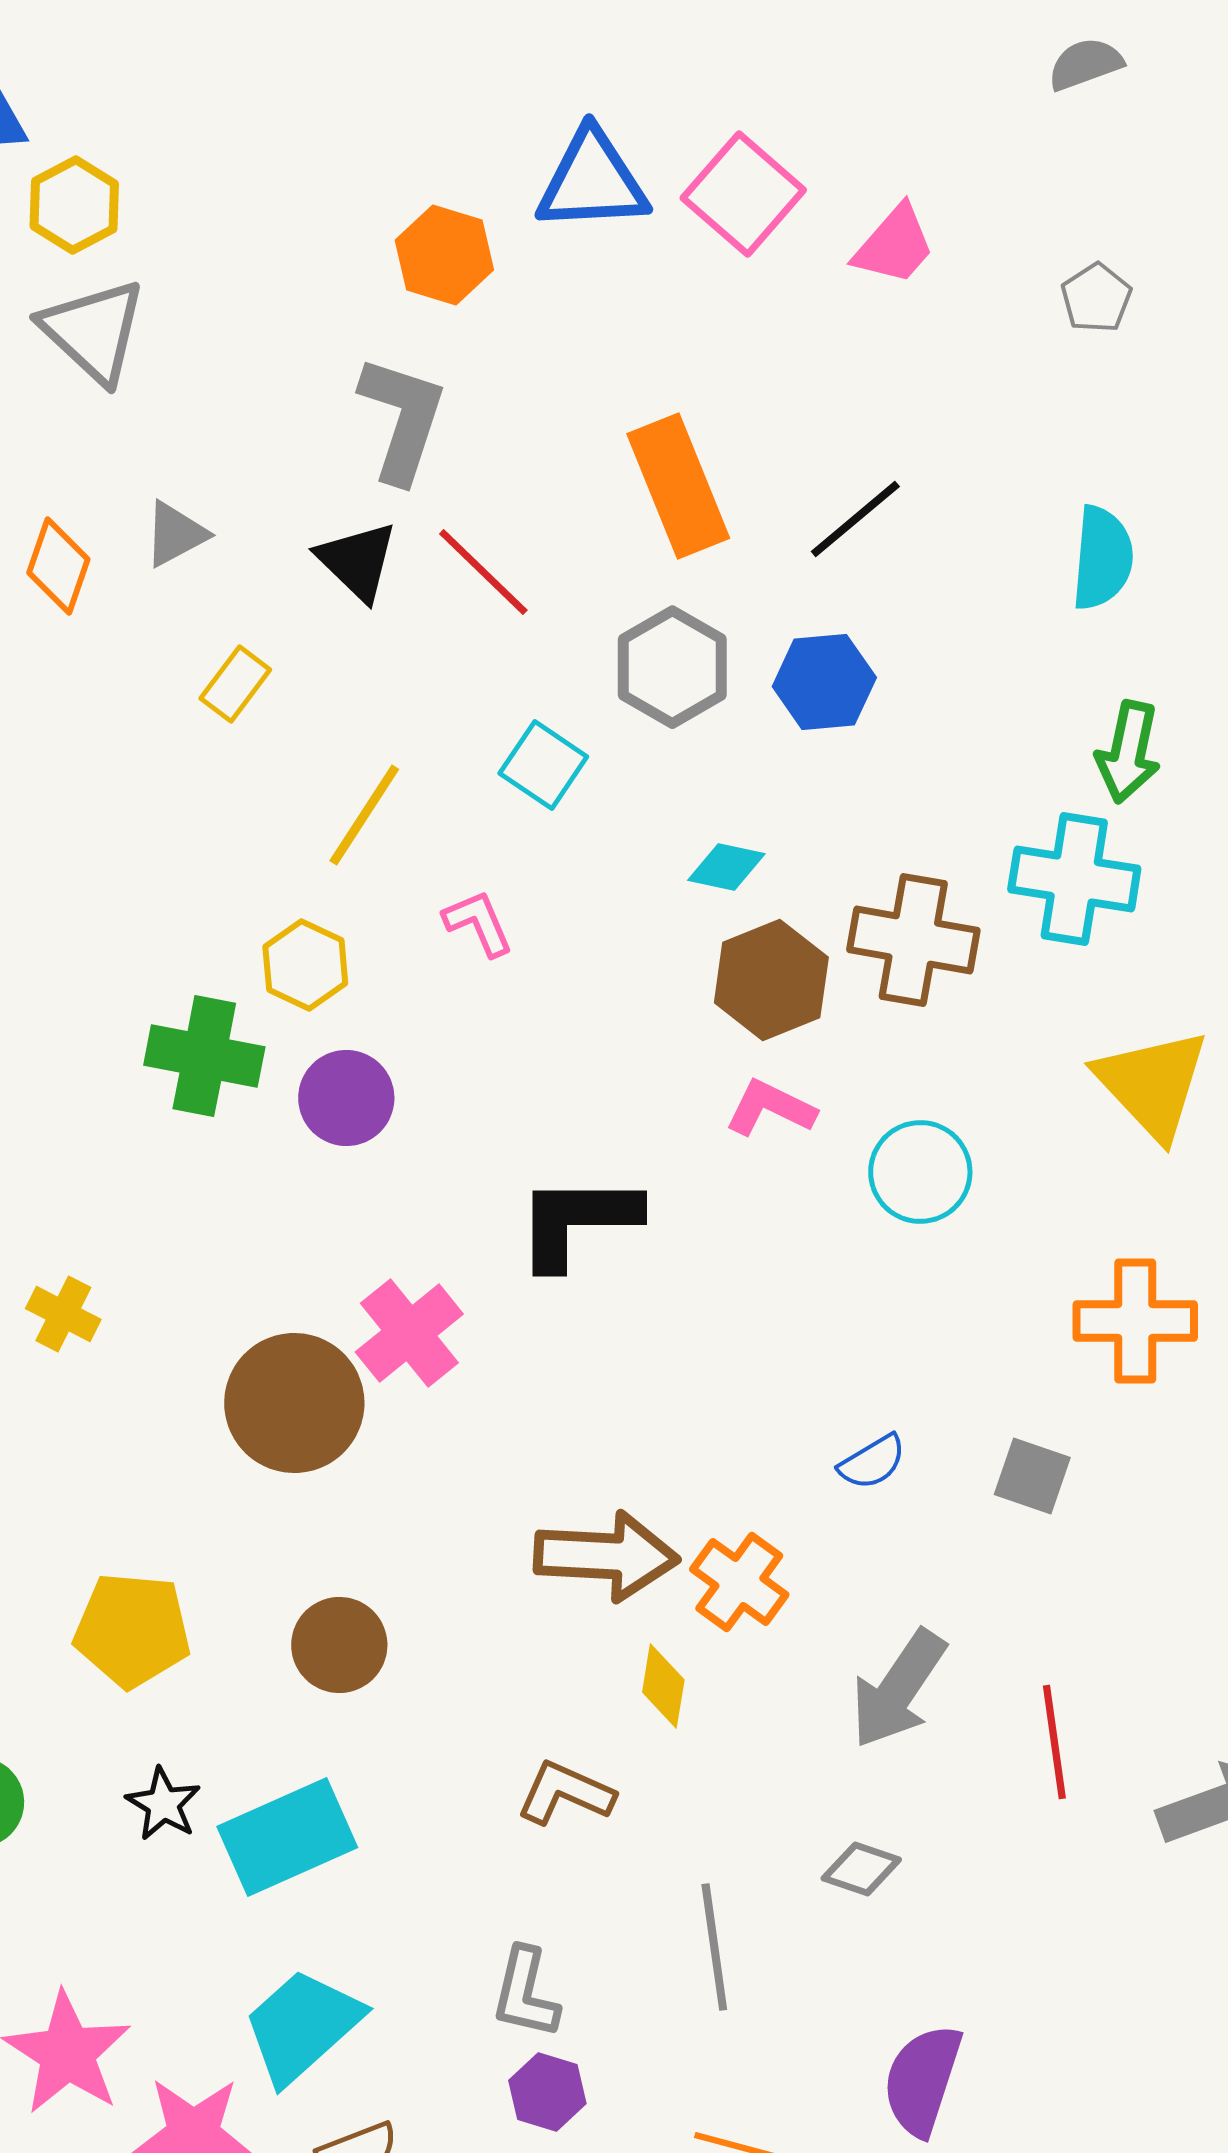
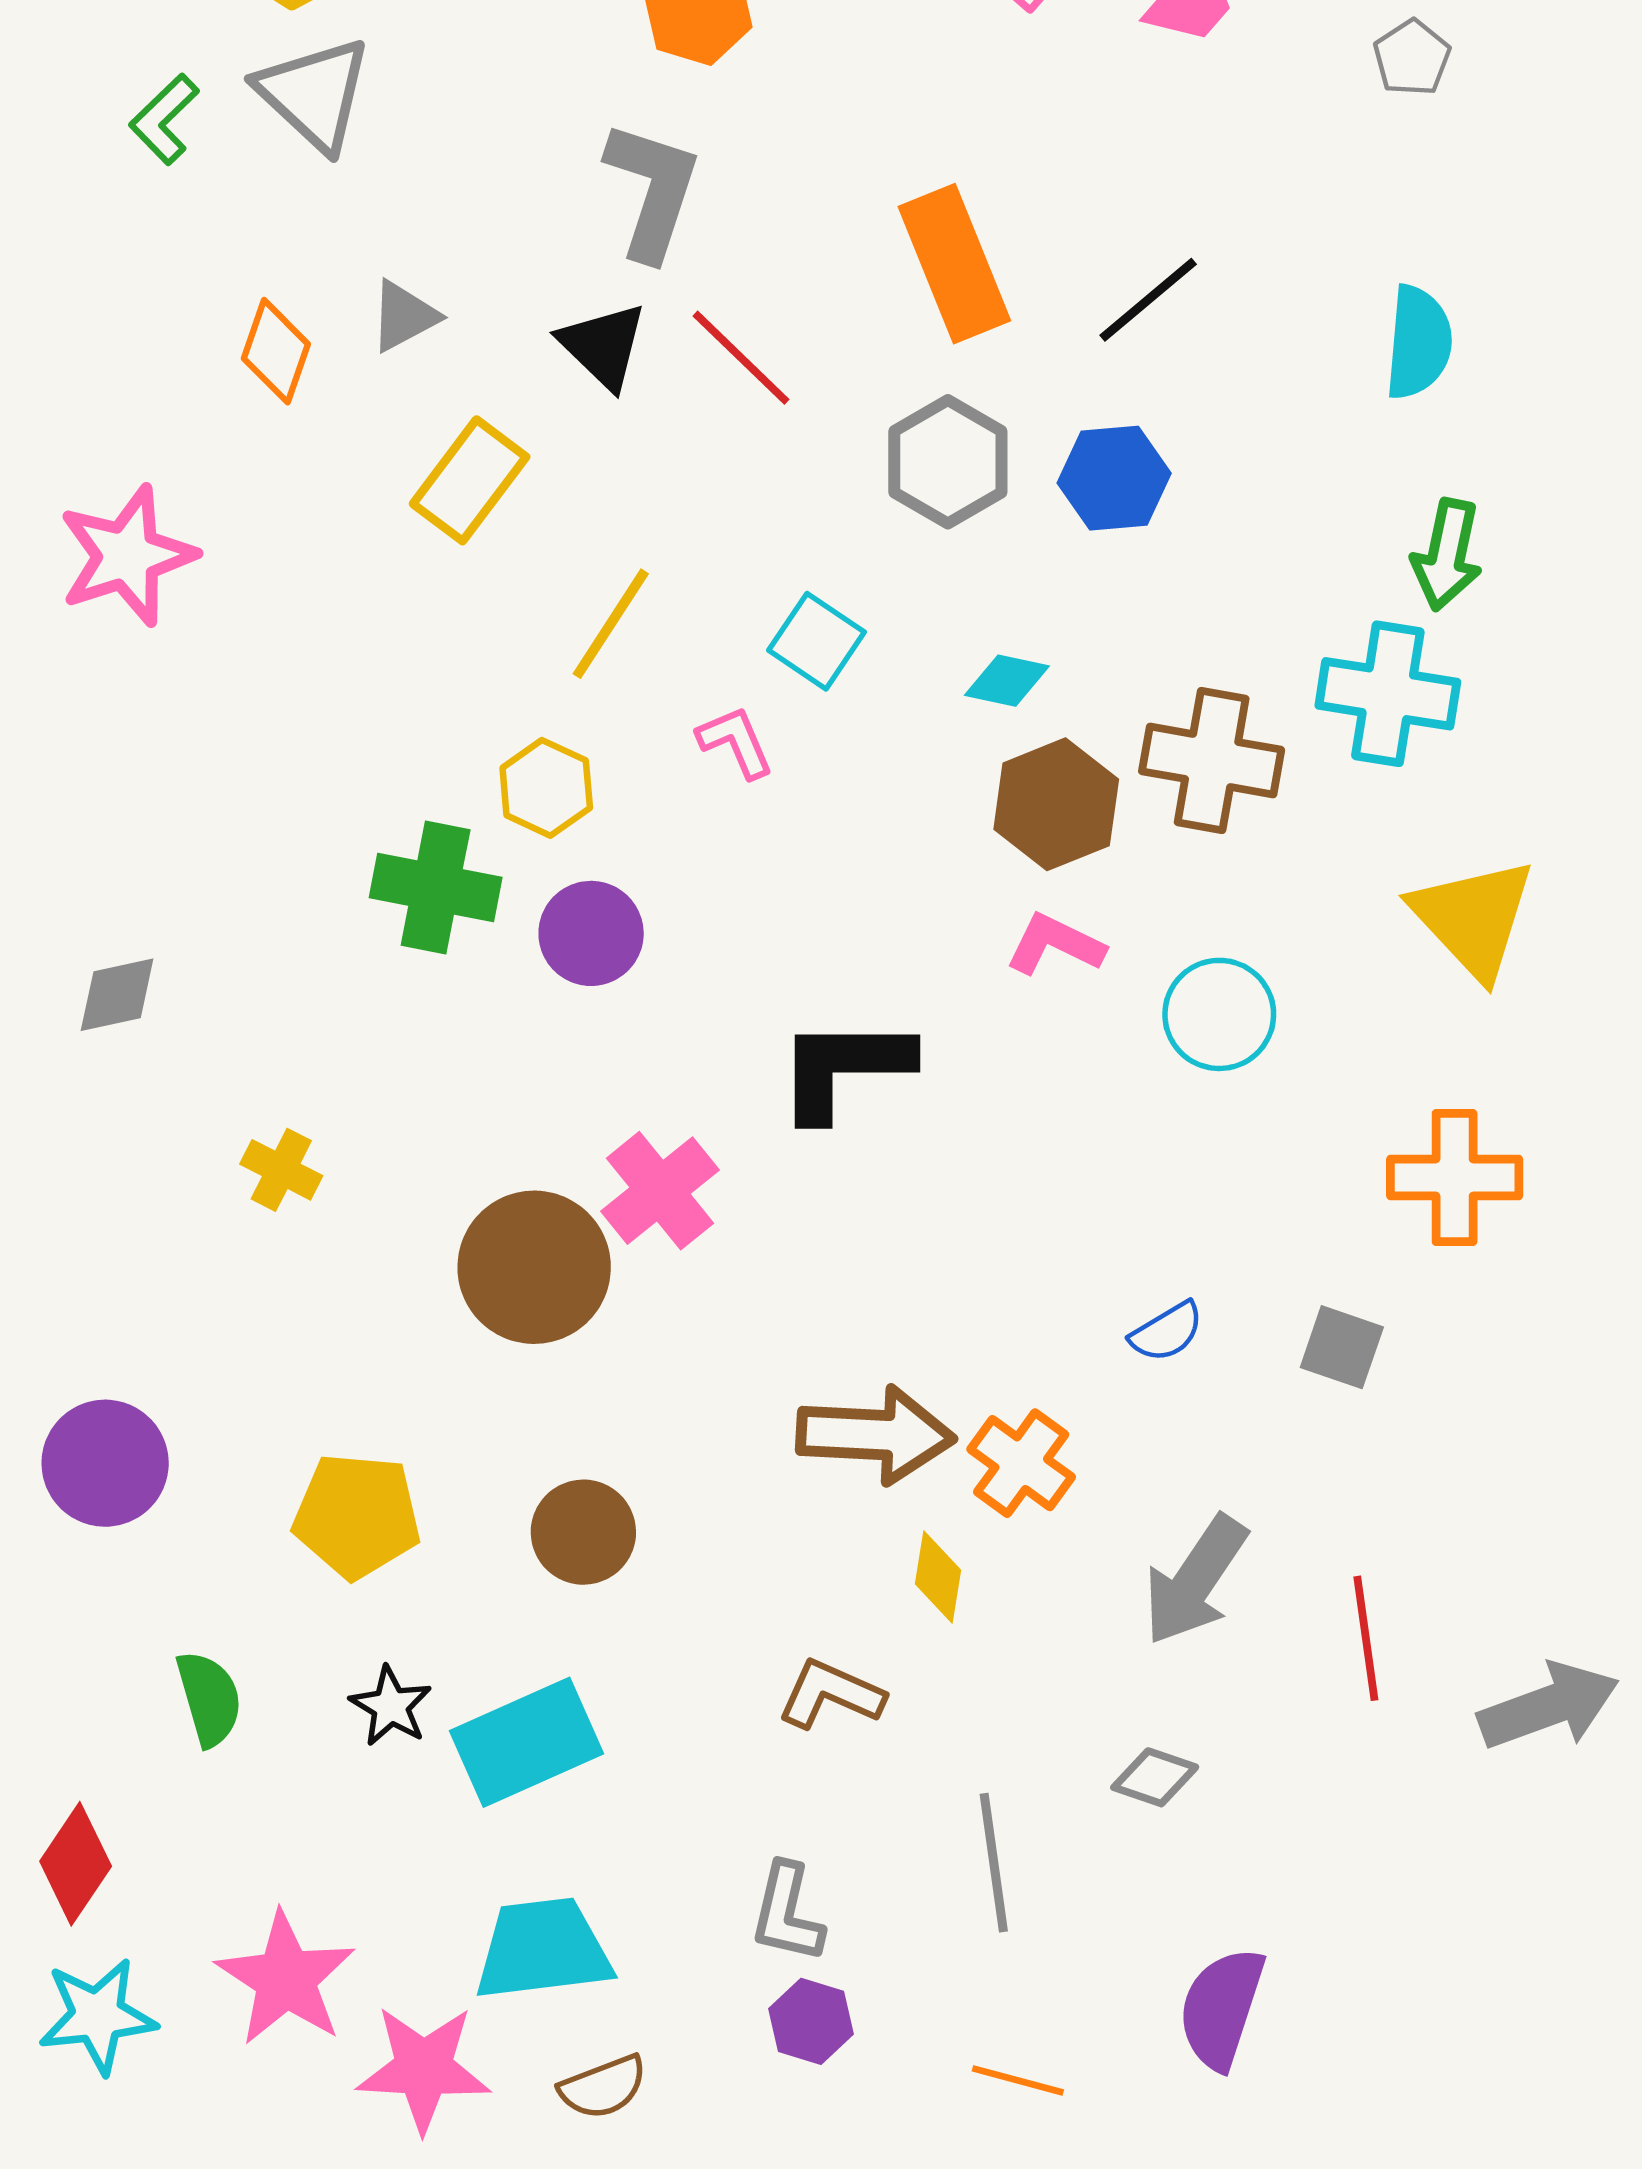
yellow rectangle: (235, 684) -> (470, 480), size x1.5
cyan square: (543, 765) -> (817, 641), moved
cyan trapezoid: (302, 2026) -> (543, 1949), turned 35

